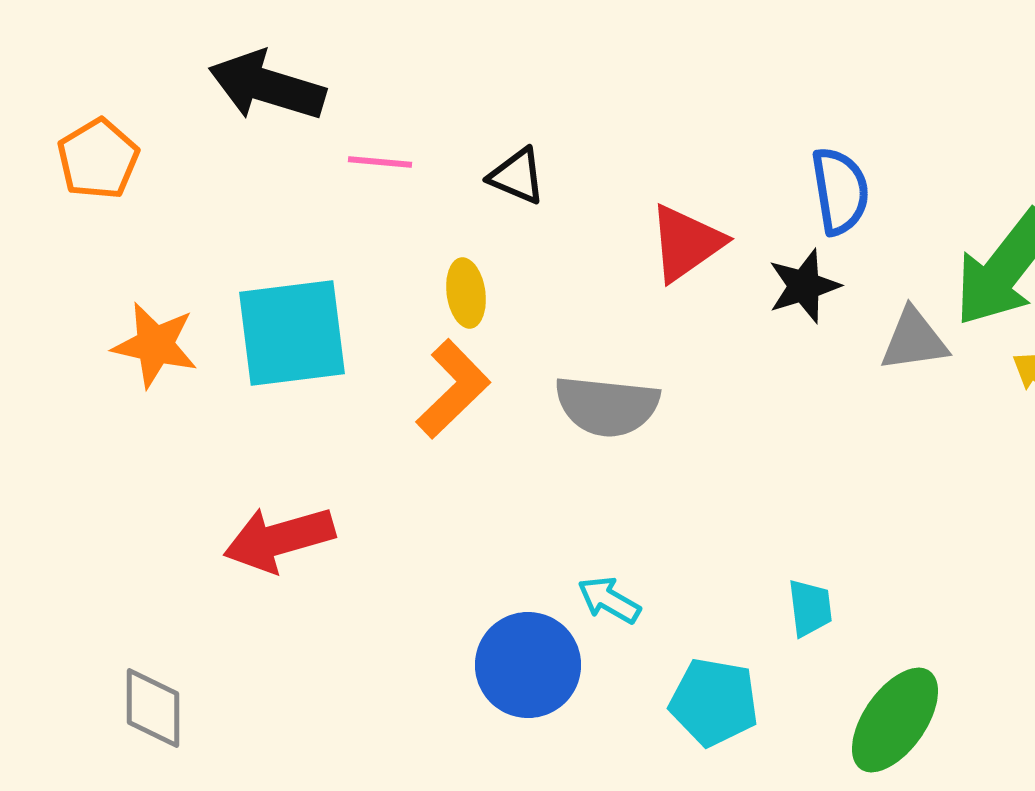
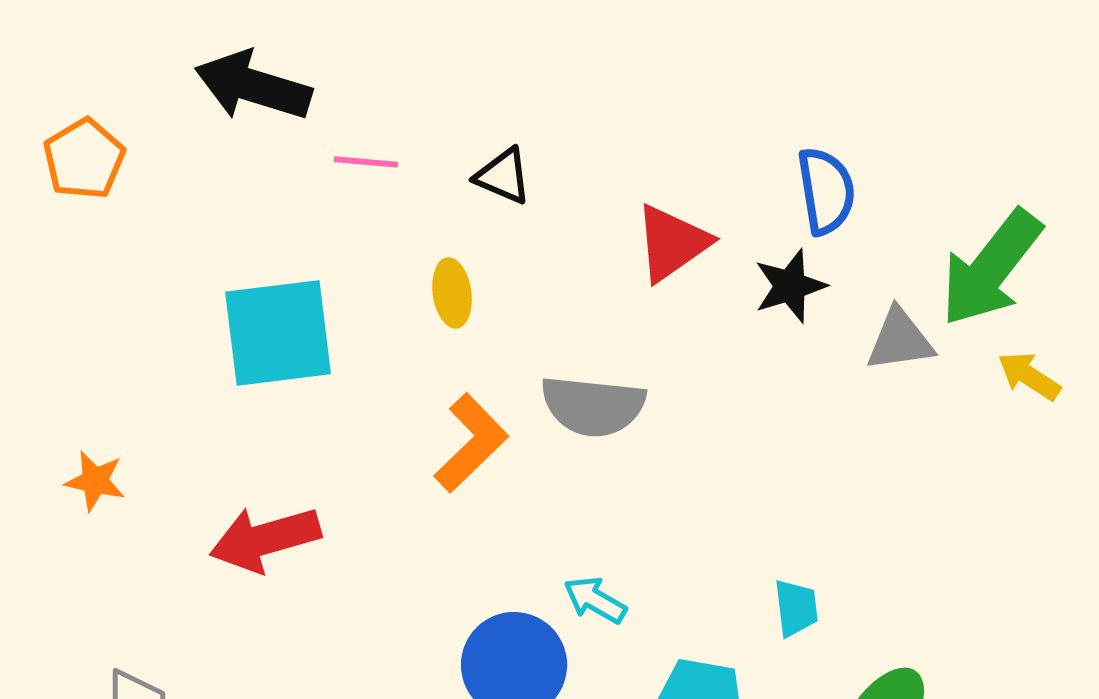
orange star: (155, 345) -> (95, 481), moved, size x0.7
orange L-shape: (453, 389) -> (471, 443), moved

